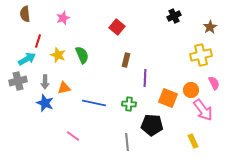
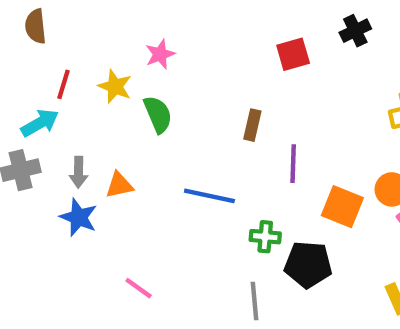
pink star: (63, 18) -> (160, 54), moved
red square: (117, 27) -> (293, 54), moved, turned 35
yellow star: (58, 55) -> (115, 86), moved
blue line: (94, 103) -> (209, 196), moved
green cross: (129, 104) -> (265, 237), moved

